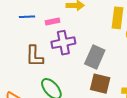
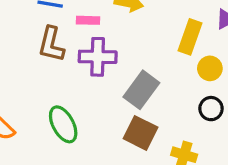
brown L-shape: (34, 56) -> (51, 44), moved

